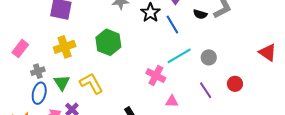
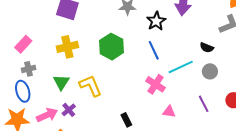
black semicircle: (200, 14) -> (207, 48), moved
blue line: (172, 24) -> (154, 50), moved
gray cross: (38, 71) -> (29, 69), moved
blue ellipse: (39, 93) -> (23, 91), moved, turned -35

